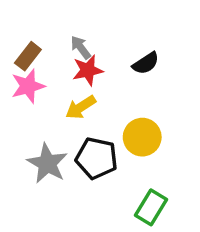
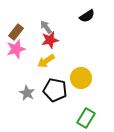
black semicircle: (146, 63) -> (87, 16), moved
gray star: (47, 163) -> (27, 93), size x0.7

